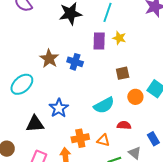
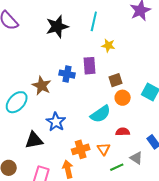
purple rectangle: (99, 41) -> (90, 66), moved
brown star: (49, 59) -> (42, 86), moved
orange circle: (135, 97) -> (123, 98), moved
orange triangle: (103, 140) -> (104, 149), turned 48

